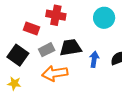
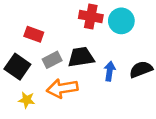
red cross: (56, 15) -> (91, 17), moved
yellow star: (14, 83) -> (27, 100), moved

